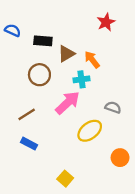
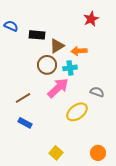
orange arrow: (92, 60) -> (79, 51), turned -56
brown circle: (39, 75) -> (47, 65), moved
orange circle: (120, 158) -> (98, 153), moved

